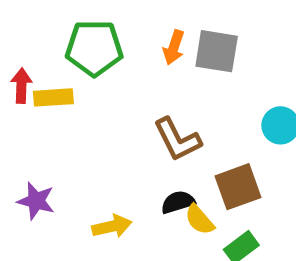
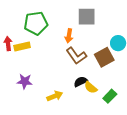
orange arrow: (174, 47) -> (69, 36), moved
brown square: (238, 187) -> (104, 57), moved
purple star: (36, 201) -> (25, 81), moved

